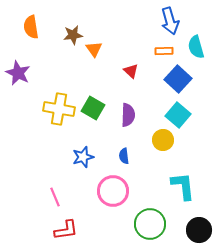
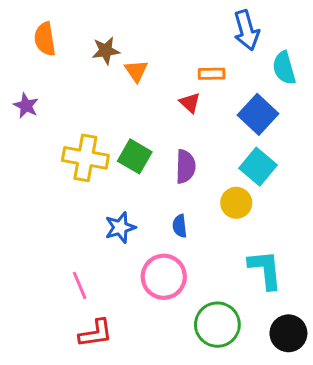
orange rectangle: (164, 51) -> (212, 74), moved
purple star: (18, 73) -> (26, 106), size x0.7

